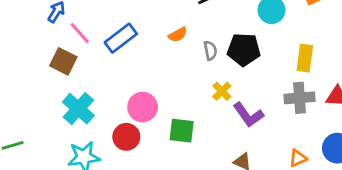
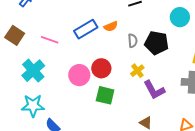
pink line: (80, 33) -> (50, 40), moved, turned -36
blue rectangle: (121, 38) -> (86, 29), moved
brown square: (63, 61) -> (15, 35), moved
red circle: (126, 137) -> (101, 68), moved

